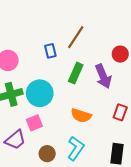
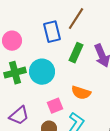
blue rectangle: (50, 51) -> (52, 32), size x1.5
pink square: (34, 123) -> (55, 106), moved

